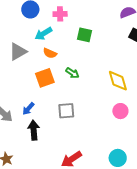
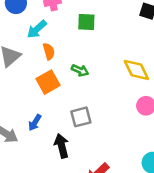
orange semicircle: (50, 53) -> (49, 51), turned -120
black arrow: (34, 130) -> (62, 146), moved

